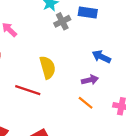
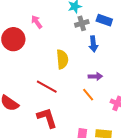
blue arrow: (101, 57) -> (93, 44), moved, turned -133
red line: (28, 90) -> (47, 87), moved

